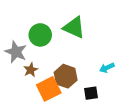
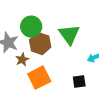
green triangle: (74, 28) -> (69, 35), moved, turned 30
brown hexagon: (66, 76) -> (40, 44), moved

